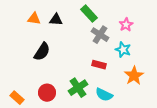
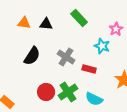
gray cross: (100, 35) -> (66, 57), moved
cyan star: (123, 50) -> (102, 46), moved
red circle: (47, 93) -> (46, 92), moved

